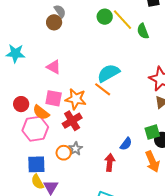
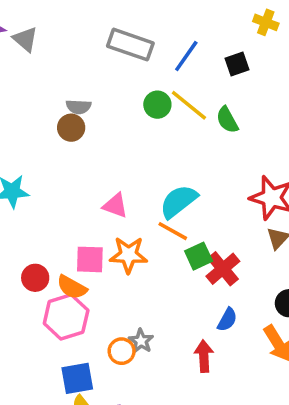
gray semicircle: (60, 11) -> (78, 107), turned 136
pink triangle: (54, 67) -> (115, 206), moved
red cross: (72, 121) -> (223, 269), moved
green square: (152, 132) -> (199, 256), moved

